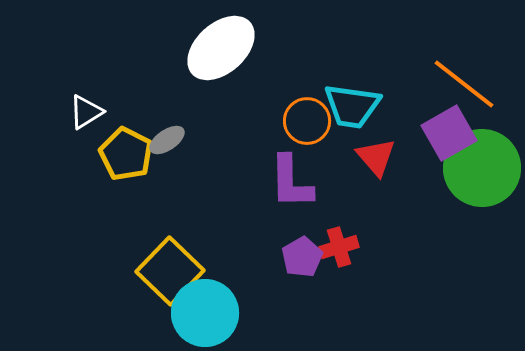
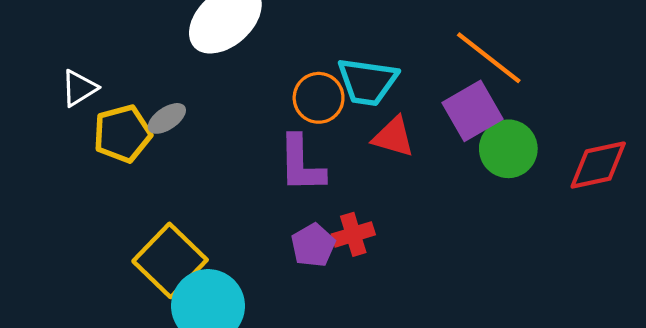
yellow pentagon: (126, 154) -> (122, 134), turned 30
red triangle: (376, 157) -> (393, 137), turned -33
green circle: (482, 168) -> (508, 149), size x0.7

